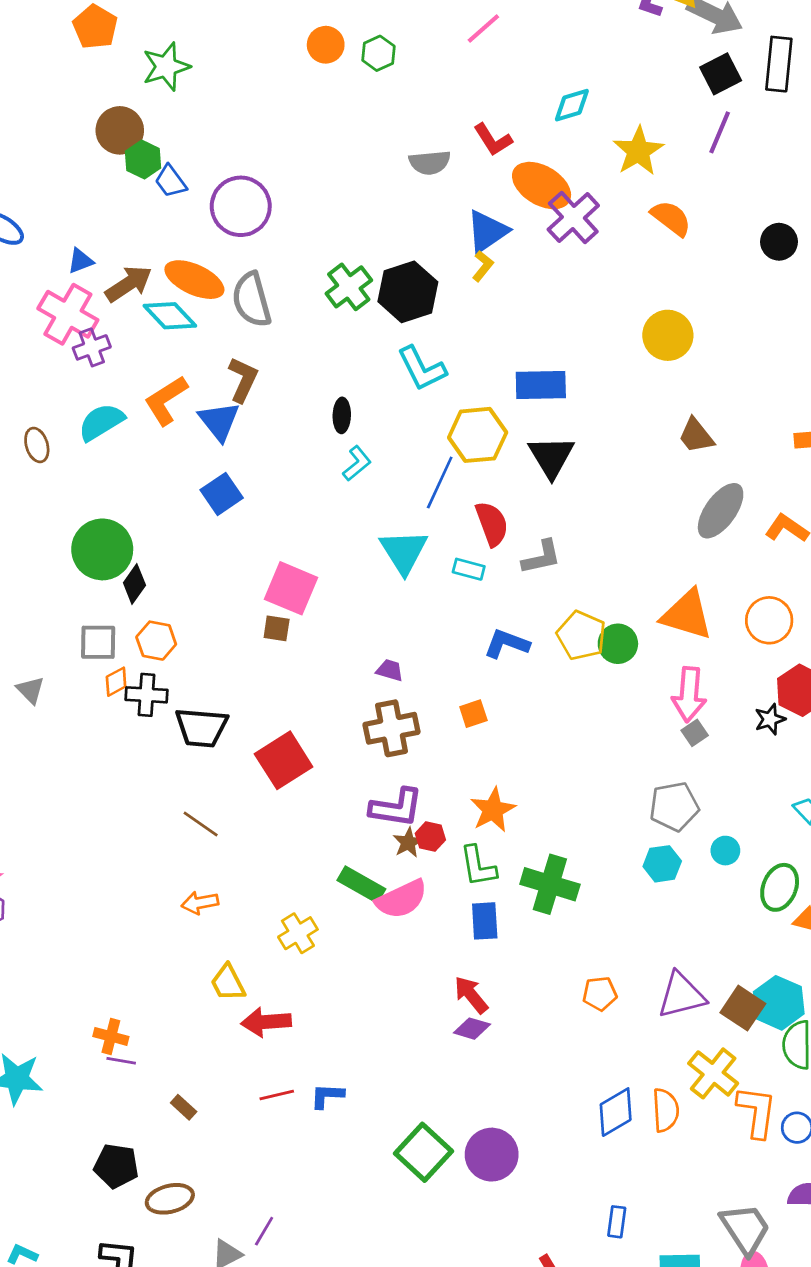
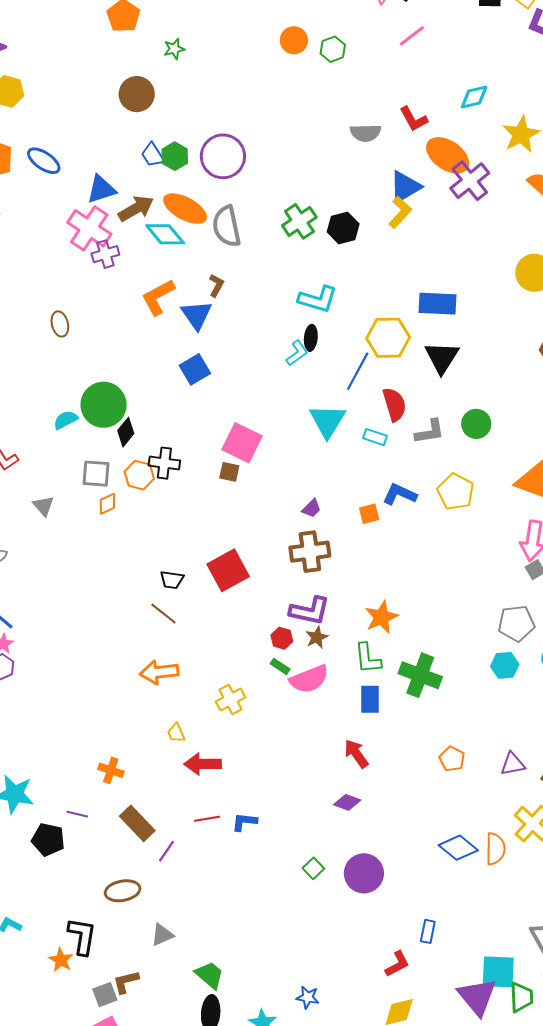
green star: (166, 67) -> (174, 49), size x0.6
green hexagon: (143, 160) -> (175, 156), moved
blue trapezoid: (171, 181) -> (153, 155), moved
blue triangle: (80, 261) -> (101, 189), size x1.5
yellow L-shape: (483, 266) -> (400, 212), size x1.4
black hexagon: (408, 292) -> (343, 228), size x0.7
cyan L-shape: (422, 368) -> (318, 299), moved, turned -51
brown L-shape: (243, 380) -> (216, 285), size x0.7
black ellipse: (342, 415) -> (311, 338), moved
cyan semicircle: (101, 422) -> (66, 420), moved, size x0.7
green circle: (618, 644) -> (476, 424), moved
purple trapezoid: (390, 670) -> (311, 508), turned 115
black cross: (147, 695) -> (164, 463), moved
orange square: (473, 714) -> (369, 514), moved
black trapezoid: (201, 728) -> (172, 580), moved, size x0.6
red hexagon: (430, 837) -> (282, 638), moved
green rectangle: (361, 885) -> (280, 666), size x0.6
orange arrow: (200, 903) -> (159, 672), size x1.4
yellow trapezoid: (228, 983) -> (176, 733), size x0.7
orange pentagon: (600, 994) -> (452, 759), turned 30
purple triangle: (681, 995) -> (513, 764), size x0.7
purple diamond: (472, 1029) -> (347, 802), moved
orange cross: (111, 1036) -> (111, 770), moved
purple line: (121, 1061) -> (77, 814), moved
brown rectangle: (184, 1107) -> (137, 823), size x1.8
blue diamond: (616, 1112) -> (458, 848), turned 66
green square: (423, 1152) -> (313, 868), size x0.5
black pentagon: (116, 1166) -> (48, 840), moved
blue rectangle: (617, 1222) -> (428, 931), moved
purple line: (264, 1231) -> (167, 851), moved

